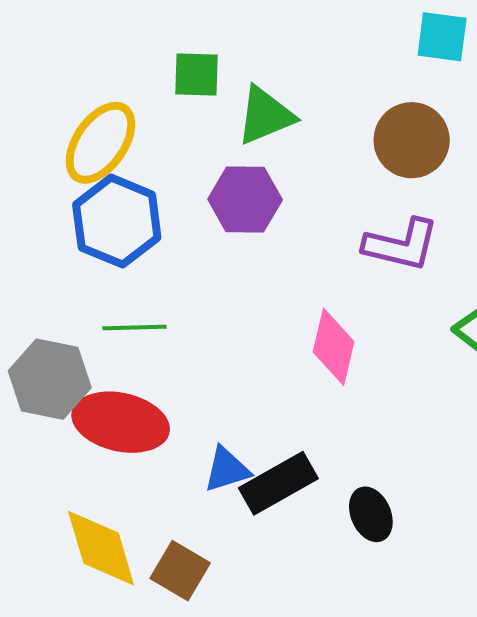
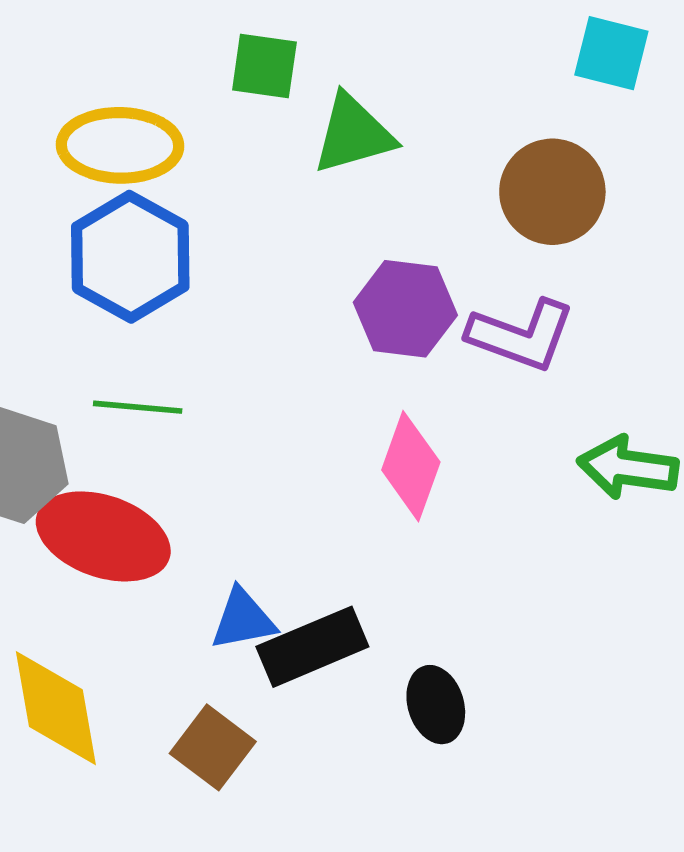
yellow ellipse: (100, 143) -> (120, 145), turned 50
purple hexagon: (245, 200) -> (405, 309), moved
brown square: (180, 571) -> (213, 747), moved

